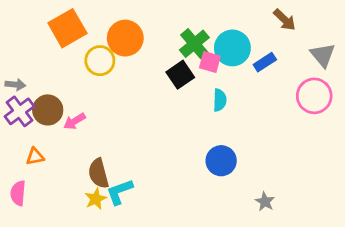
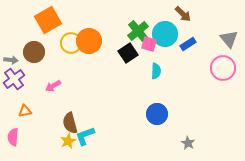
brown arrow: (285, 20) -> (183, 14), moved
orange circle: (125, 38) -> (89, 41), moved
brown circle: (48, 110) -> (34, 52), moved

